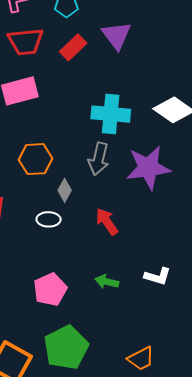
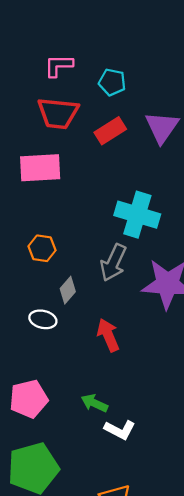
orange hexagon: (35, 159) -> (42, 248), size x0.7
white L-shape: (158, 276) -> (120, 430), moved

